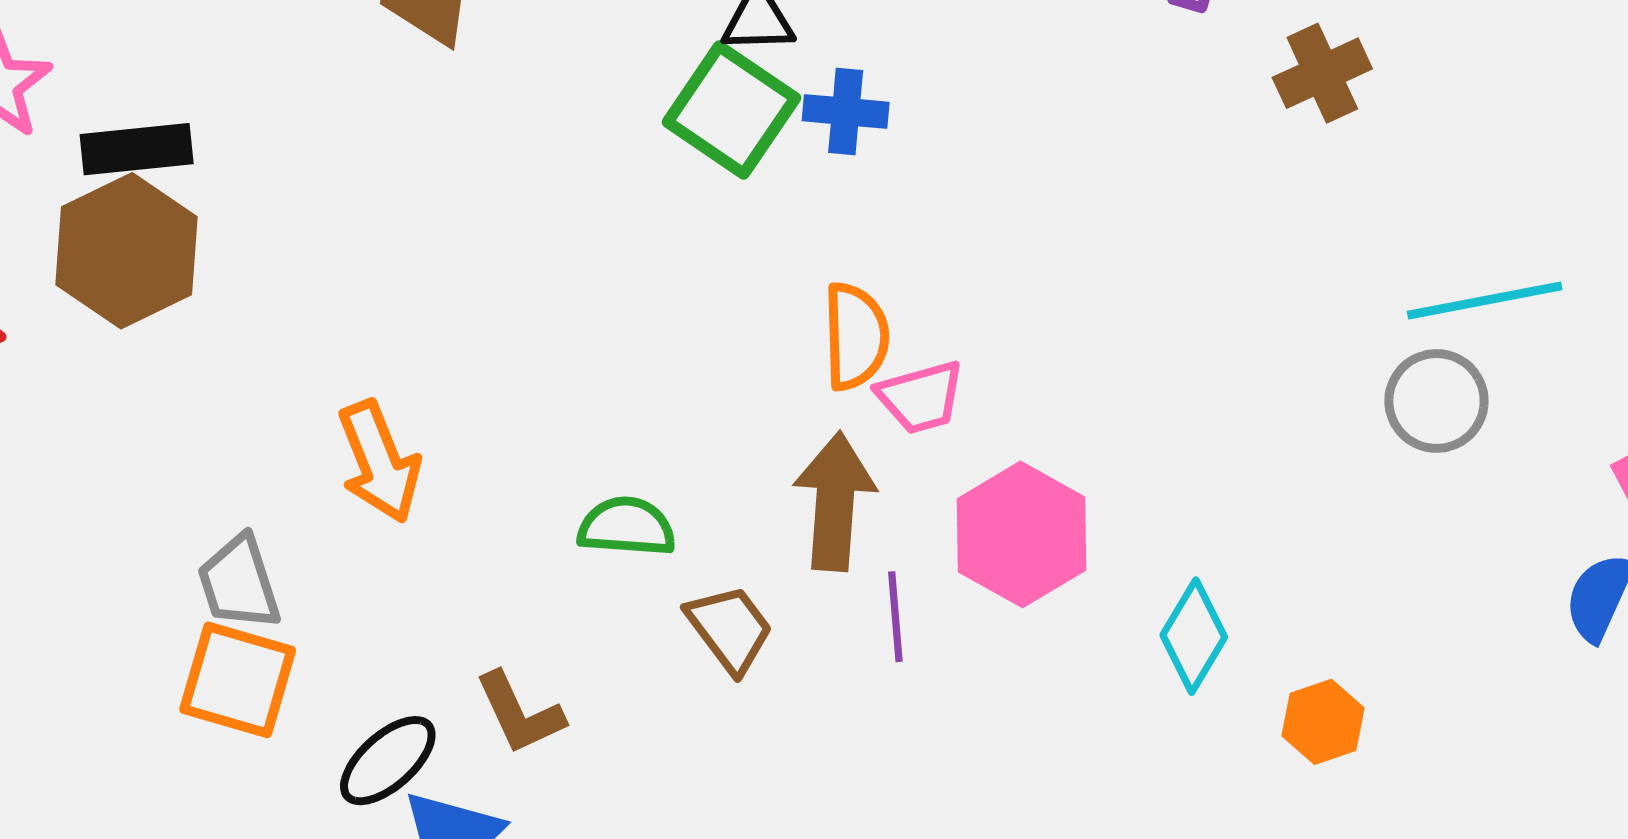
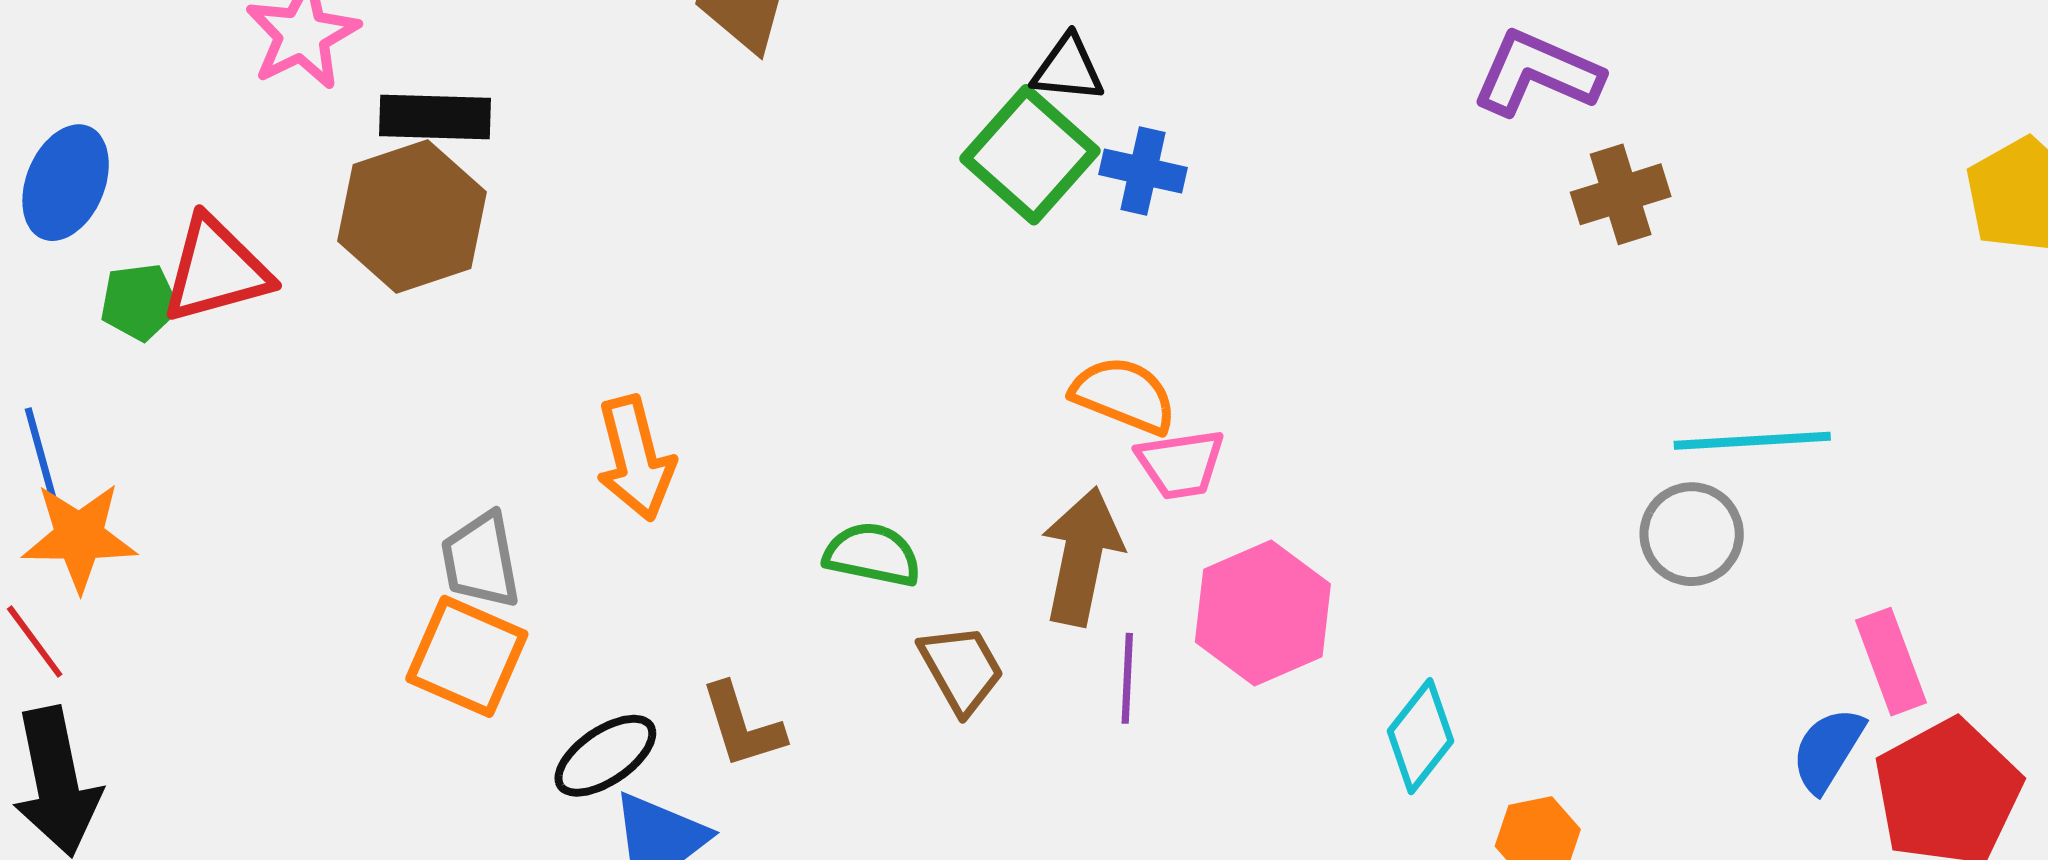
orange semicircle: (856, 336) -> (1124, 395), turned -74

